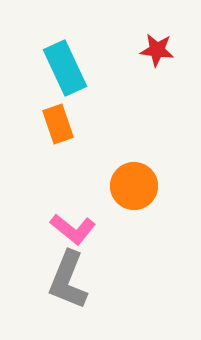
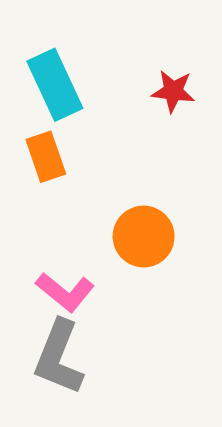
red star: (157, 50) -> (173, 91), moved

